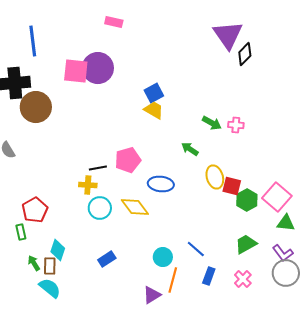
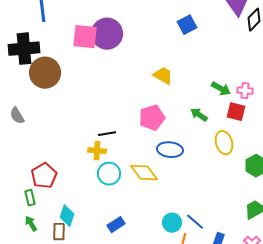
blue square: (154, 93) -> (187, 25), moved
pink pentagon: (128, 160) -> (152, 118), moved
red square: (232, 186) -> (236, 112), moved
blue line: (196, 249) -> (195, 222), moved
green arrow: (34, 263) -> (31, 224), moved

